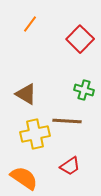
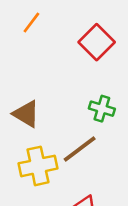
brown line: (67, 121) -> (80, 149), turned -40

